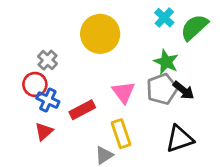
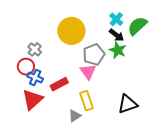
gray pentagon: (162, 89) -> (94, 55), moved
black arrow: (183, 90) -> (116, 35), moved
red triangle: (44, 131) -> (32, 99), size x1.6

